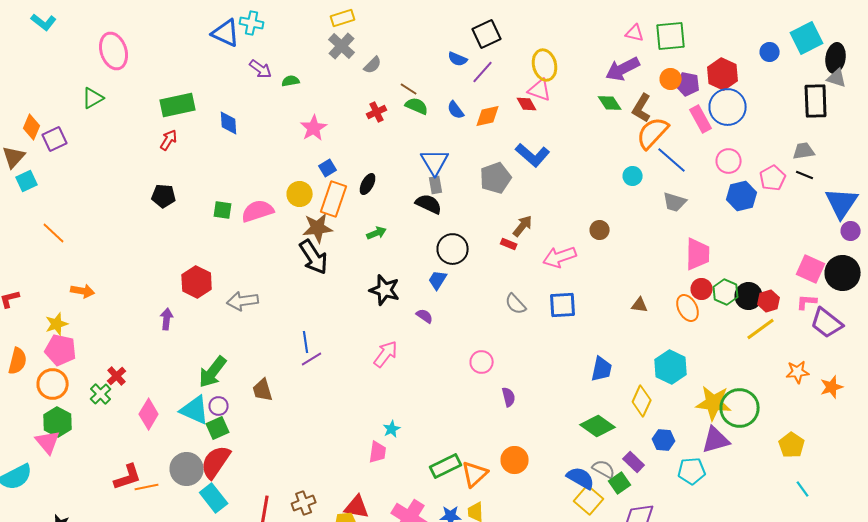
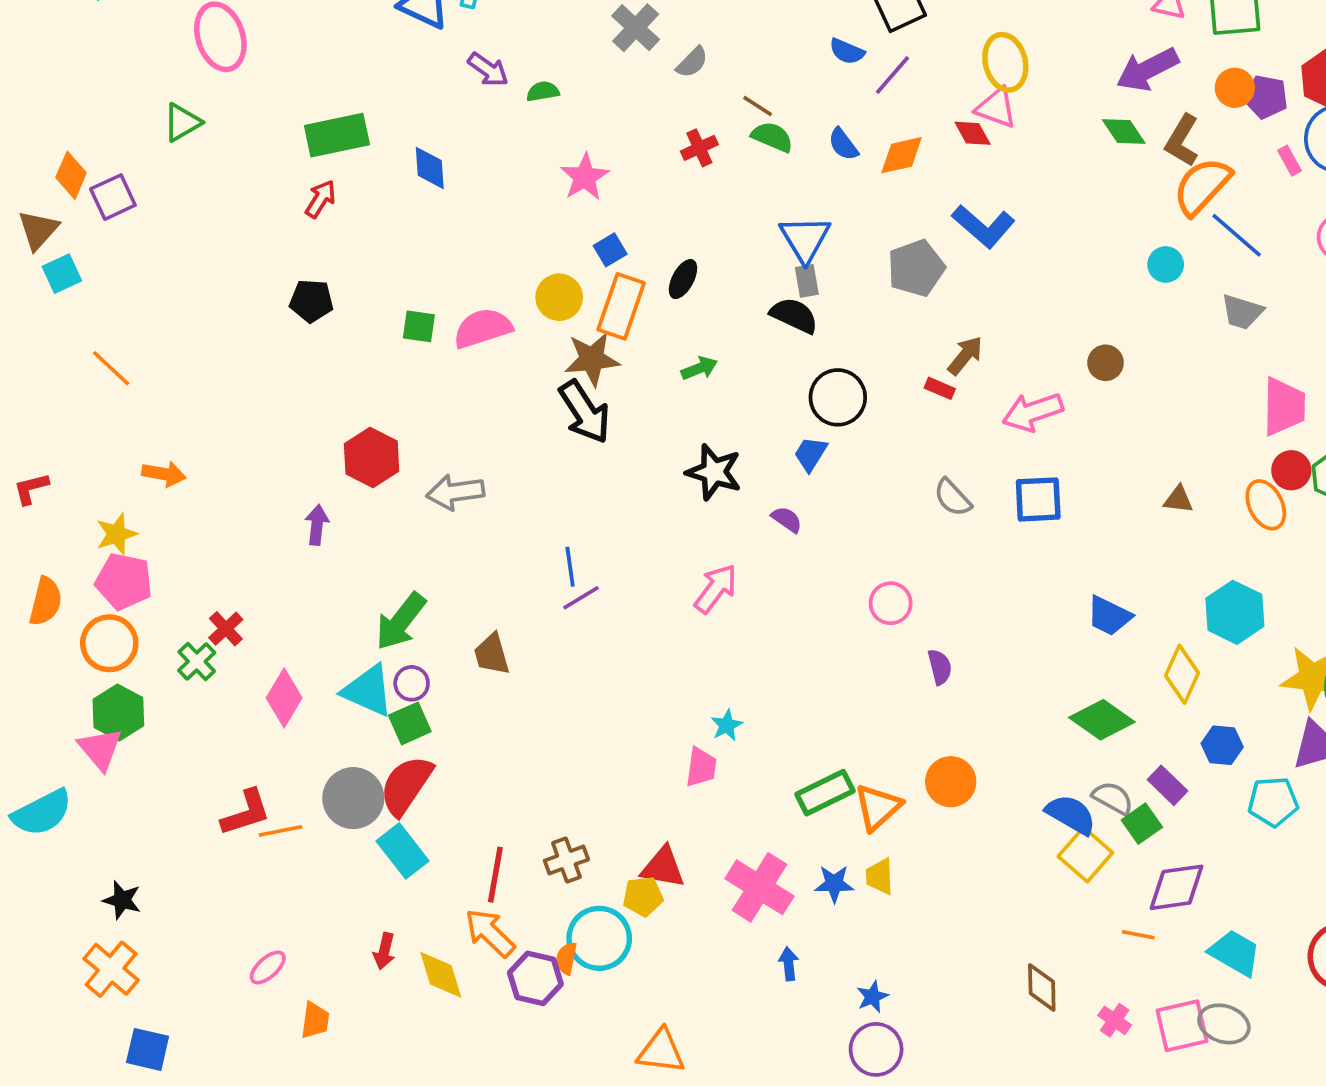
pink rectangle: (701, 119) -> (1289, 161), size x0.6
blue trapezoid: (602, 369) -> (1109, 616), turned 104

